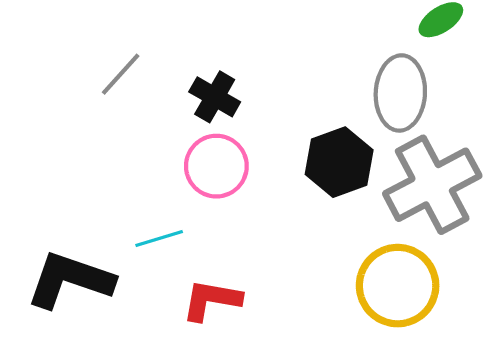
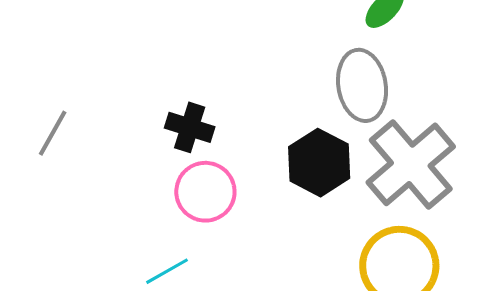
gray line: (121, 74) -> (53, 133), moved

